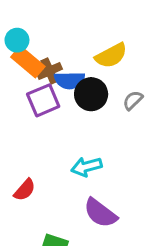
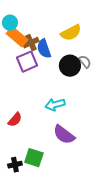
blue semicircle: (69, 80) -> (44, 49), turned 72
black circle: (91, 94) -> (70, 66), moved
gray semicircle: (133, 100) -> (85, 62), turned 96

